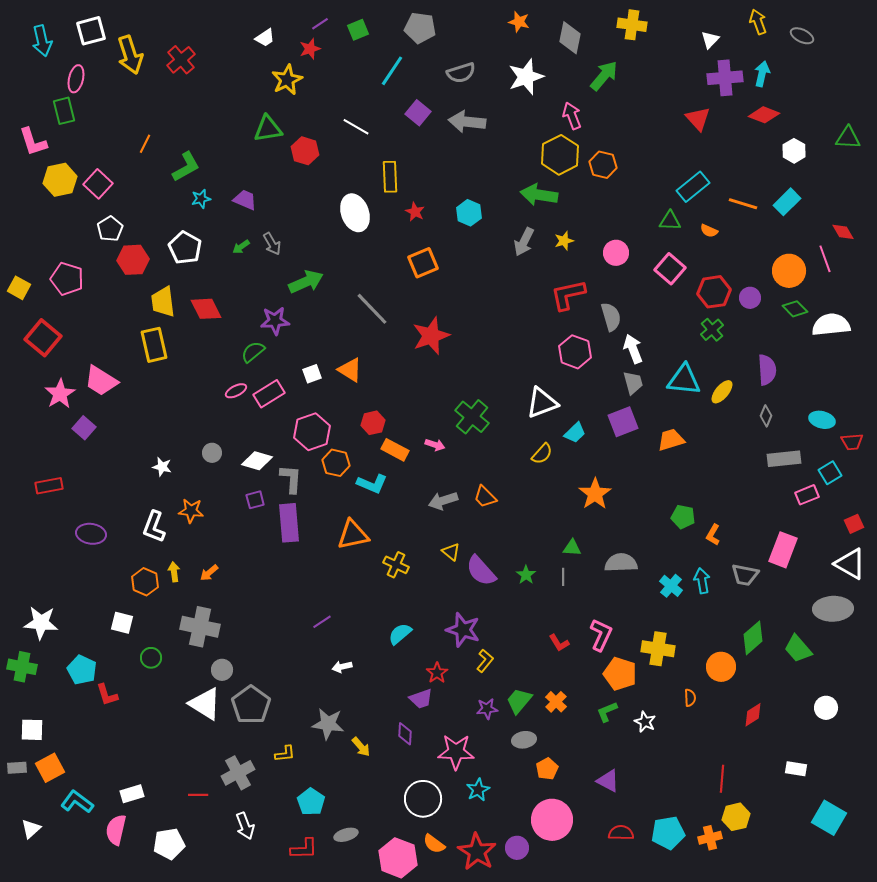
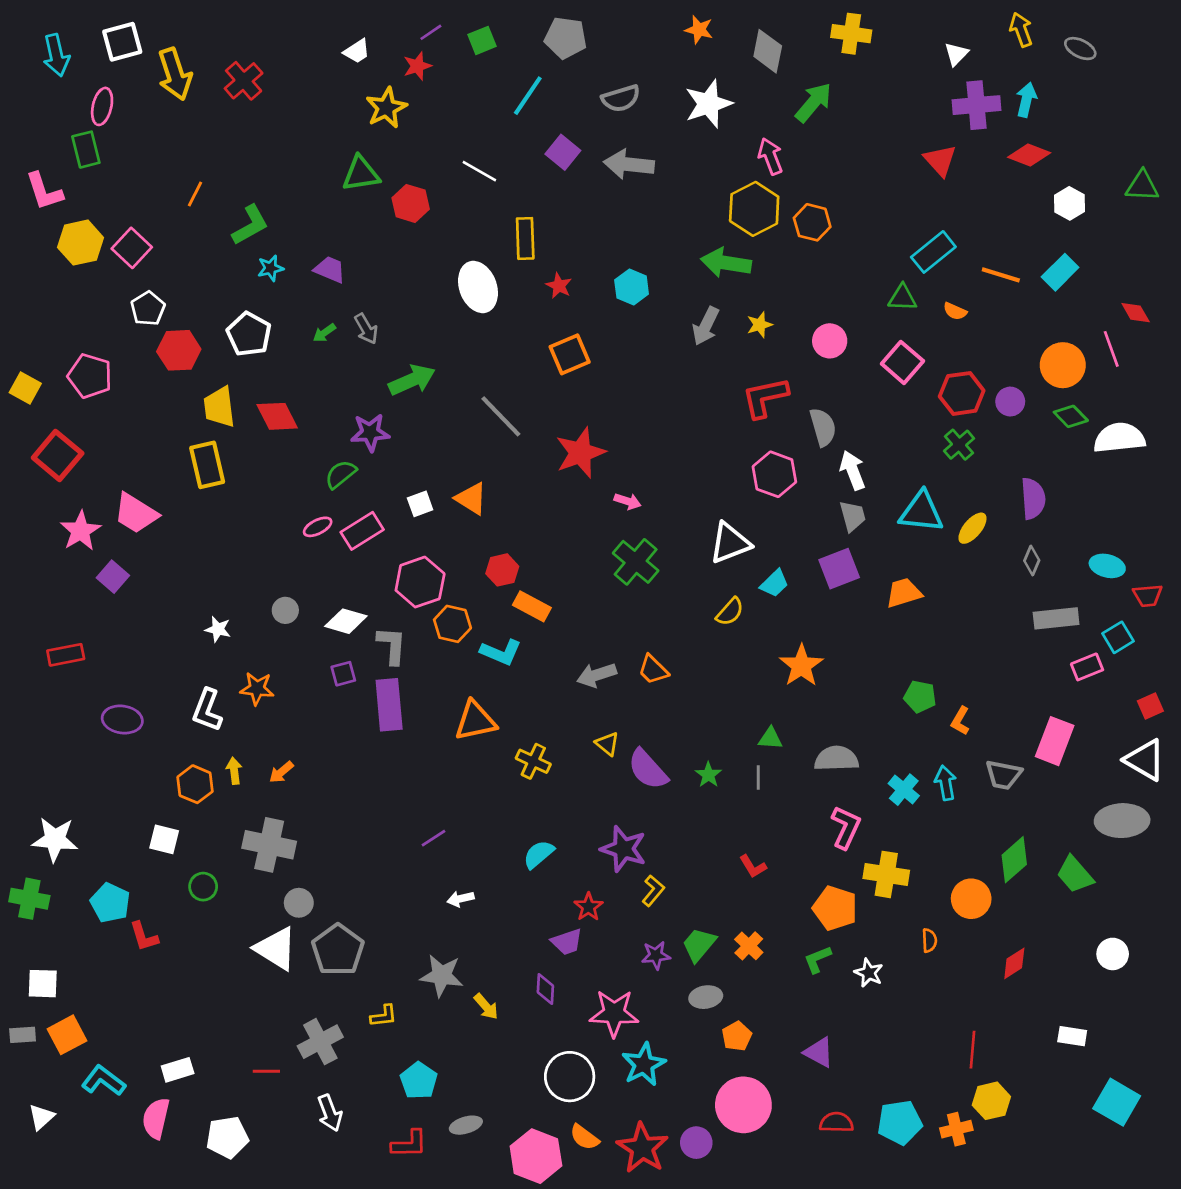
pink arrow: (435, 445) -> (628, 501), moved
pink L-shape: (601, 635) -> (846, 827), moved
cyan star: (478, 790) -> (644, 1064), size x1.4

